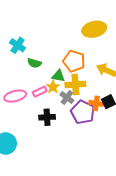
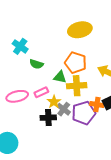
yellow ellipse: (94, 29) -> (80, 30), moved
yellow star: (53, 87) -> (54, 102), moved
gray cross: (67, 97) -> (64, 109), moved
purple pentagon: (83, 112) -> (84, 113), turned 30

